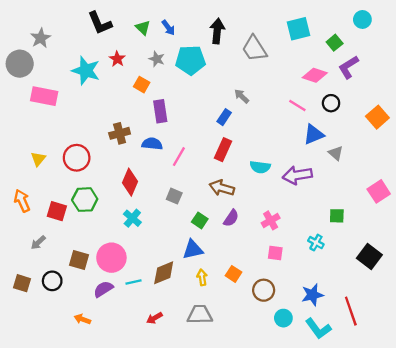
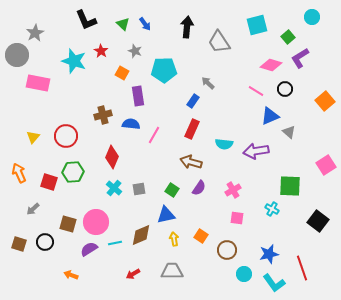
cyan pentagon: (190, 60) -> (164, 70), moved
gray square: (174, 196) -> (139, 189), moved, turned -32
green square: (337, 216) -> (290, 186), size x1.6

